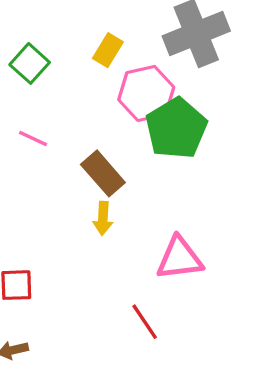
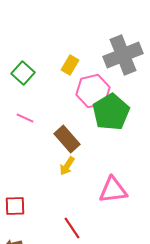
yellow arrow: (103, 218) -> (67, 166), turned 30
red line: (145, 322) -> (72, 228), moved

